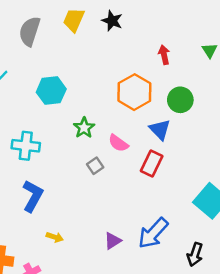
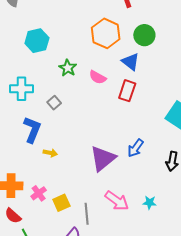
gray square: (95, 166) -> (54, 103), moved
blue arrow: (153, 233) -> (136, 148), size x0.7
yellow arrow: (55, 237) -> (50, 153), moved
purple triangle: (113, 241) -> (103, 159), size x1.8

